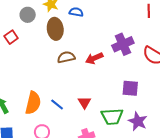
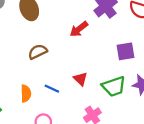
brown semicircle: (66, 57) -> (38, 52), moved
orange semicircle: (33, 103) -> (26, 94), size x0.7

